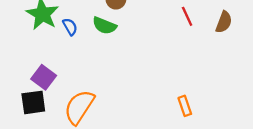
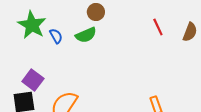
green semicircle: (104, 26) -> (86, 35), turned -45

